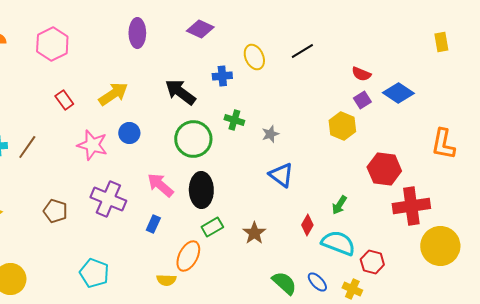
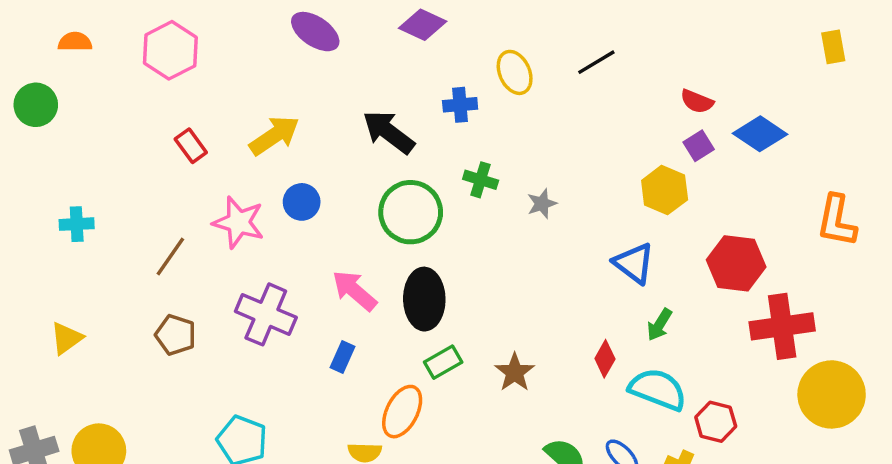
purple ellipse: (137, 33) -> (315, 32), turned -56
brown line: (27, 147) -> (170, 256), moved
blue triangle: (281, 175) -> (634, 263), moved

